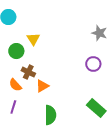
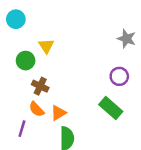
orange semicircle: (15, 85) -> (37, 109), moved
orange triangle: (42, 86) -> (58, 113), moved
green rectangle: (96, 108) -> (111, 108), moved

